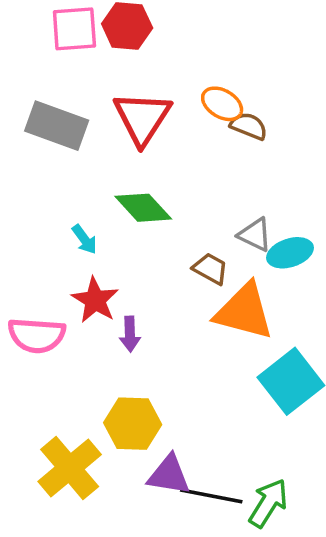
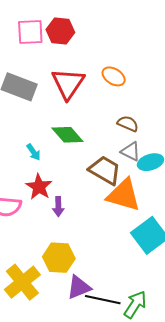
brown semicircle: (249, 126) -> (128, 124), moved
brown trapezoid: (210, 269) -> (105, 170), size x1.6
purple triangle: (169, 475) -> (79, 287), turned -32

